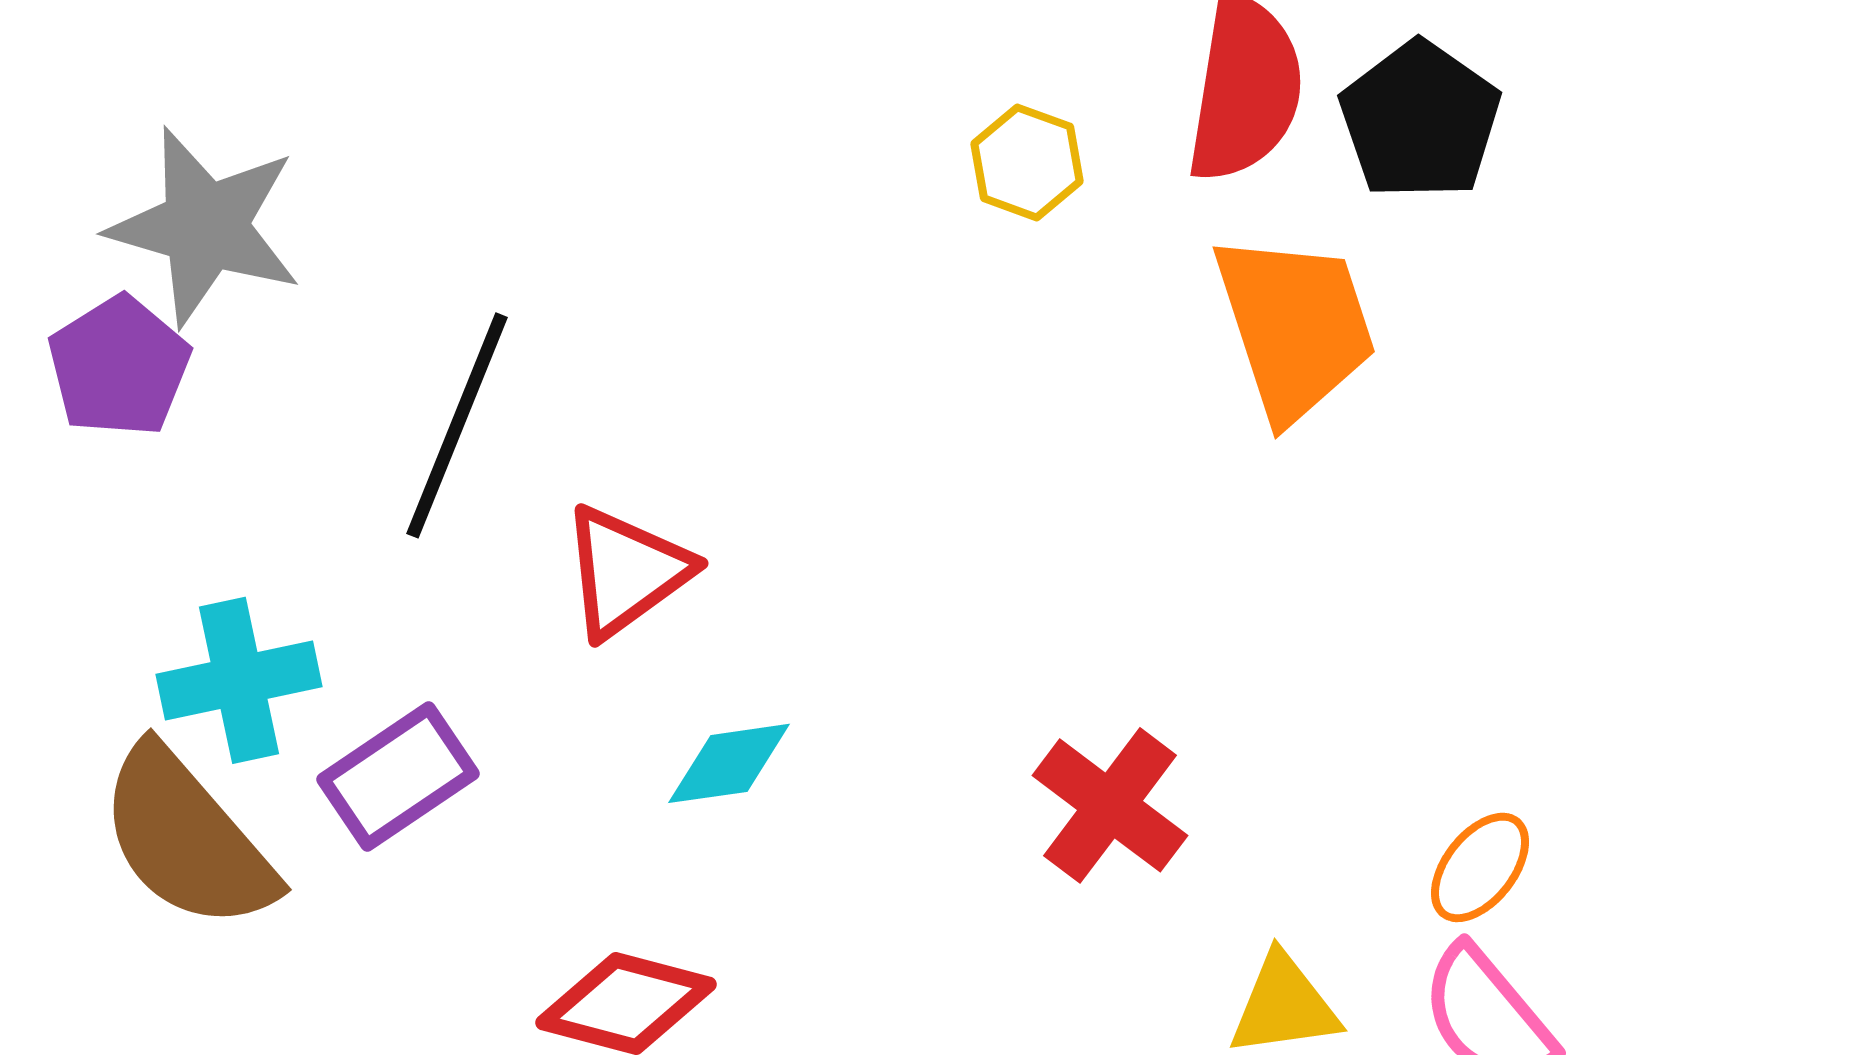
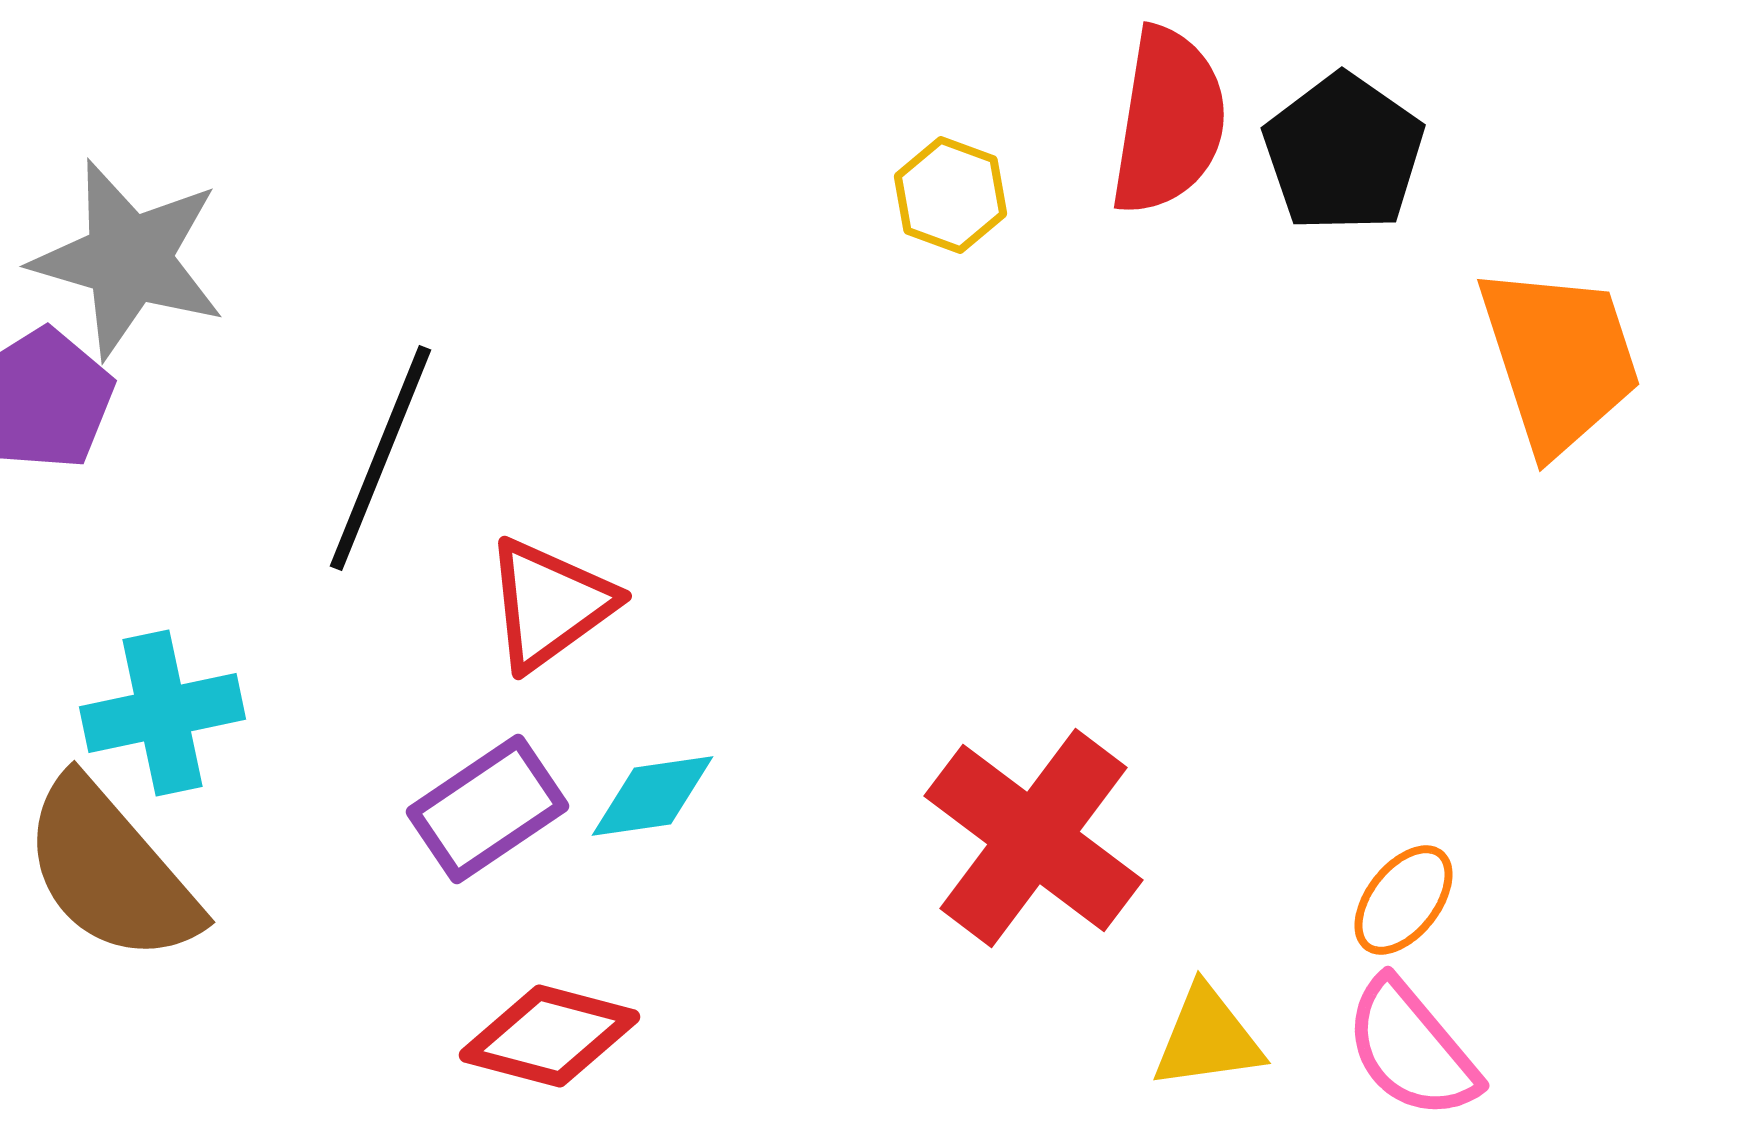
orange trapezoid: (1295, 326) -> (1560, 359), moved
purple rectangle: (398, 776) -> (488, 809), moved
red cross: (1110, 805) -> (1034, 838), size x1.4

